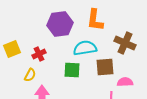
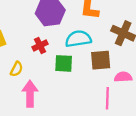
red cross: (39, 54) -> (40, 45), moved

